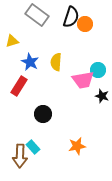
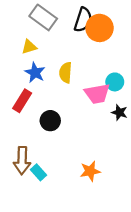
orange circle: (85, 24) -> (100, 28), size x1.5
yellow triangle: (12, 41) -> (29, 47), moved
black circle: (43, 114) -> (50, 121), moved
brown arrow: (20, 156) -> (22, 161), moved

